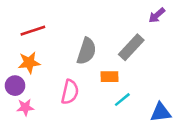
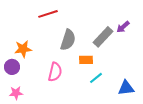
purple arrow: (157, 15) -> (123, 27), moved
red line: (33, 31) -> (48, 14), moved
pink star: (25, 107) -> (16, 93), moved

